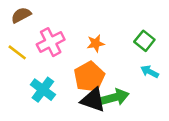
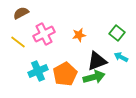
orange pentagon: (89, 77) -> (65, 74), moved
cyan cross: (43, 90) -> (38, 71), turned 30
black triangle: (93, 100) -> (97, 61), moved, turned -40

